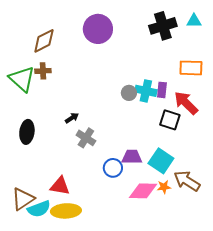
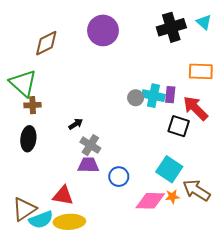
cyan triangle: (194, 21) -> (204, 22), turned 42
brown cross: (43, 71) -> (33, 105), moved
purple trapezoid: (132, 157) -> (88, 165), moved

